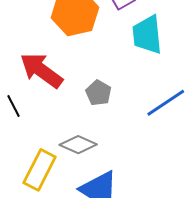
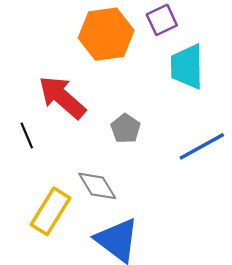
gray diamond: (78, 145) -> (97, 186), turned 30

